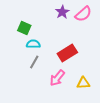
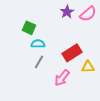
yellow triangle: (83, 83) -> (88, 67), moved

